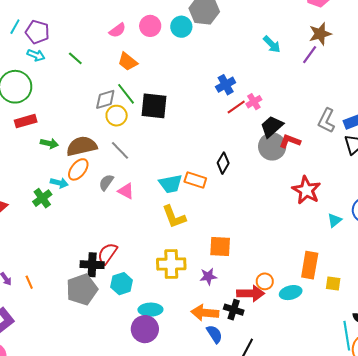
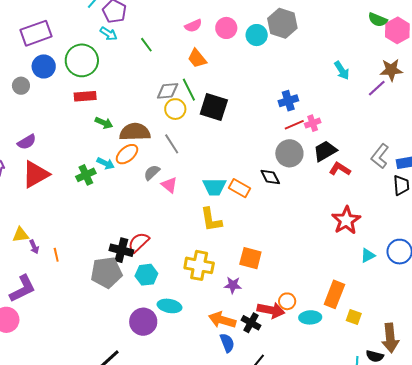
gray circle: (272, 147) -> (289, 153), moved
black diamond: (223, 163) -> (270, 177), turned -70
purple circle: (145, 329) -> (143, 322), moved

